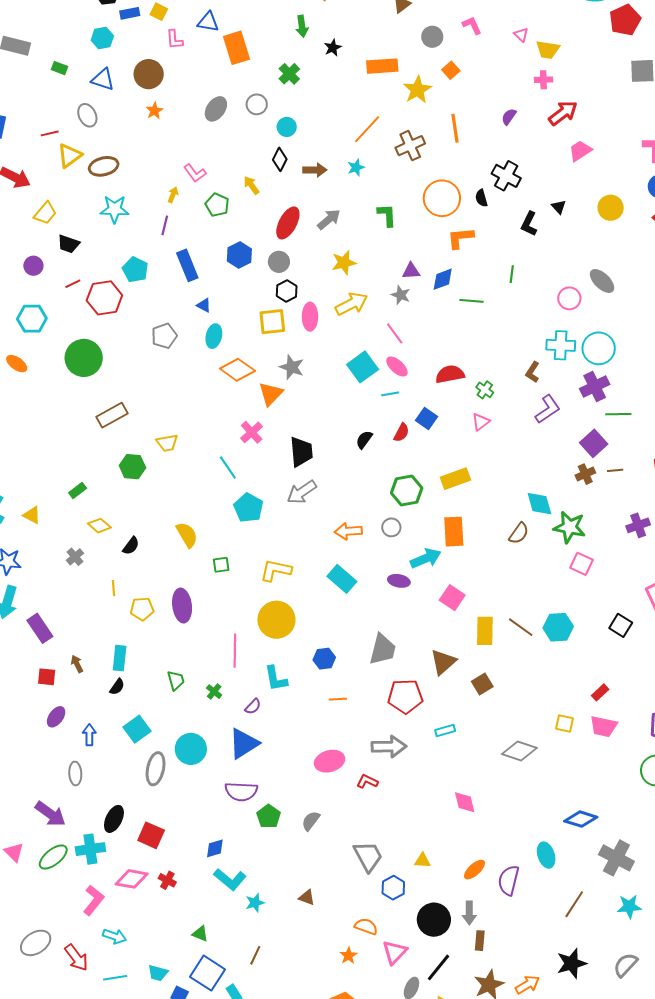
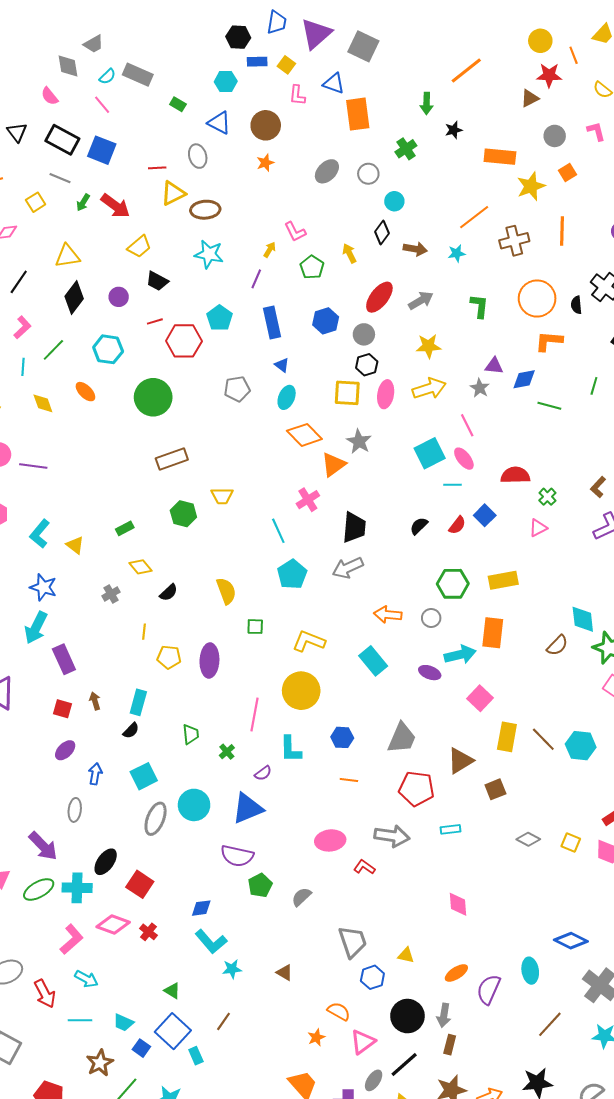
gray diamond: (519, 751) -> (528, 839), moved, size x0.7

